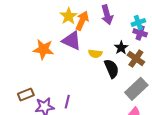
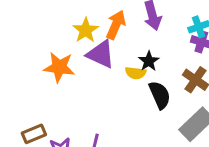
yellow star: (69, 16) -> (86, 30), moved
black star: (121, 48) -> (149, 61), moved

